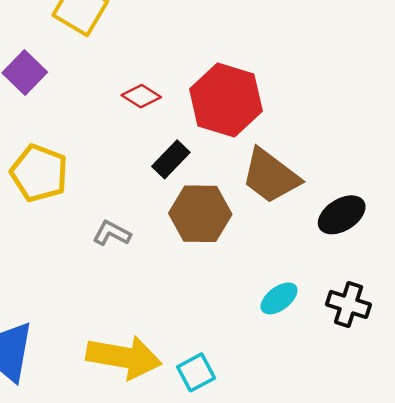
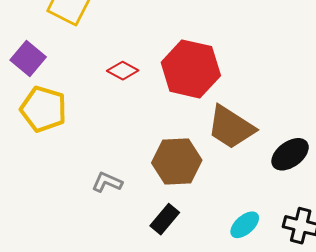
black rectangle: (171, 159) -> (165, 219), moved
yellow pentagon: (39, 173) -> (43, 109), moved

